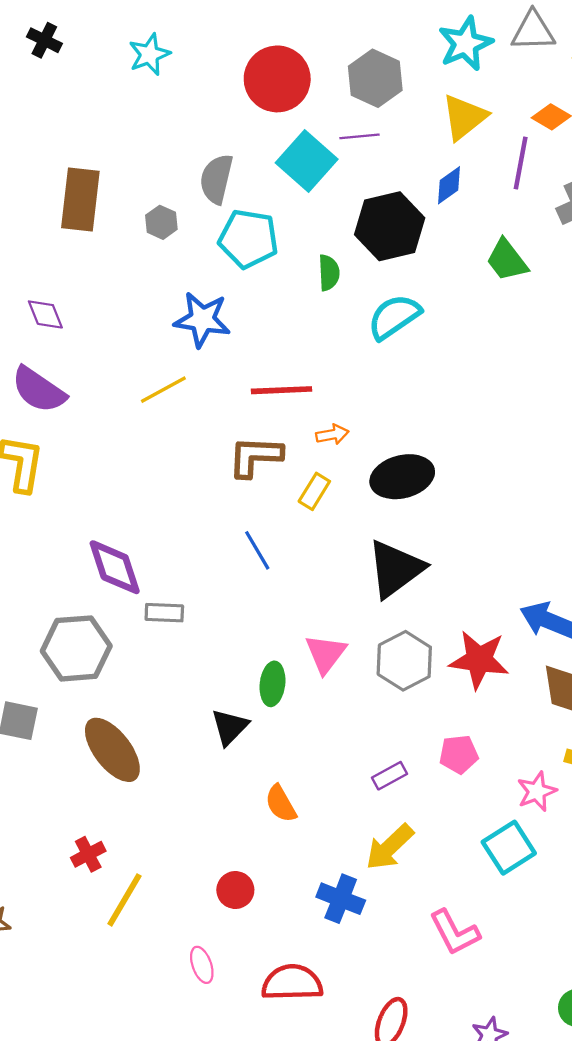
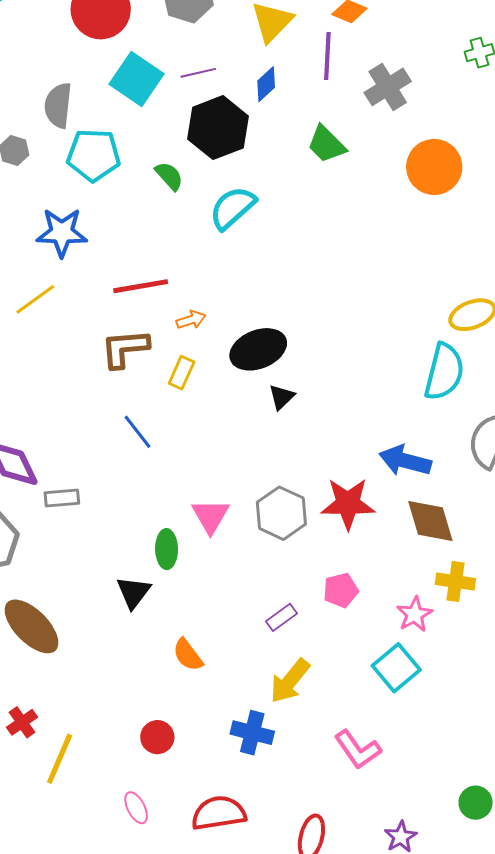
purple line: (359, 136) -> (198, 73), moved
green semicircle: (329, 273) -> (169, 176), turned -32
black triangle: (395, 569) -> (281, 397), moved, size x0.5

